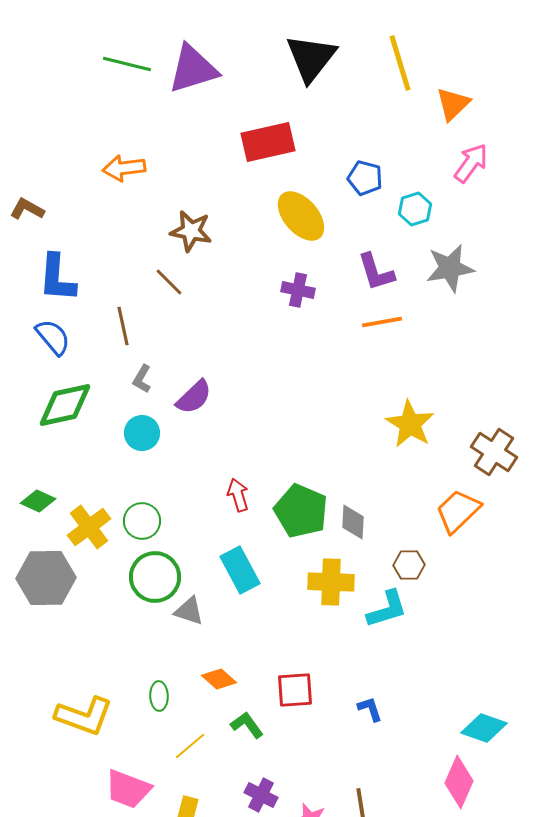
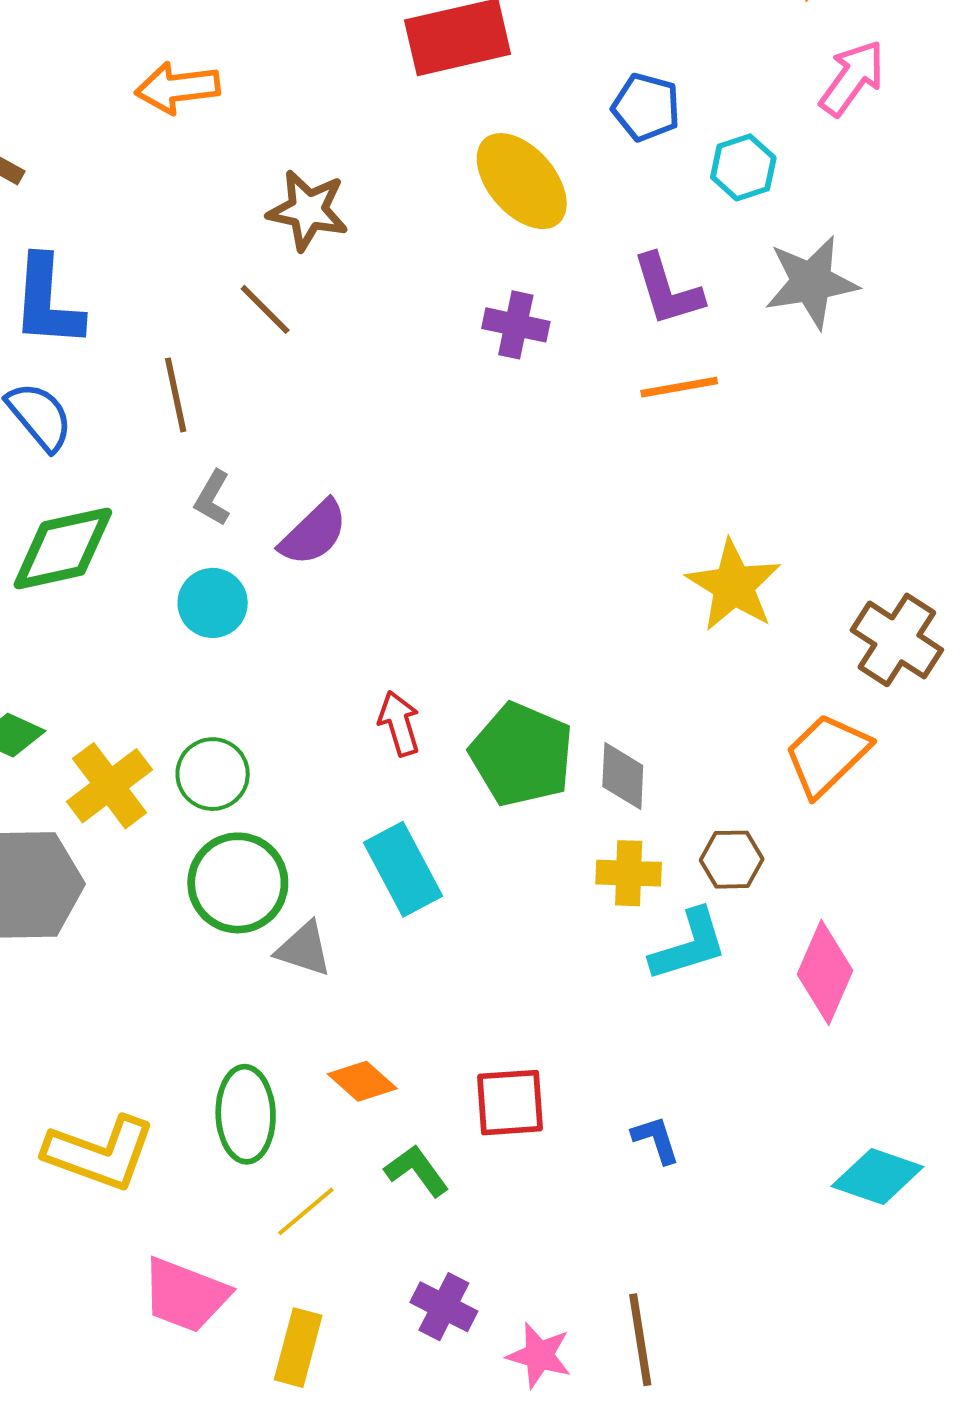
yellow cross: (331, 582) -> (629, 873), moved, size x0.7
green ellipse: (159, 696) -> (246, 1114), size x1.6
pink diamond: (459, 782) -> (825, 972), moved

